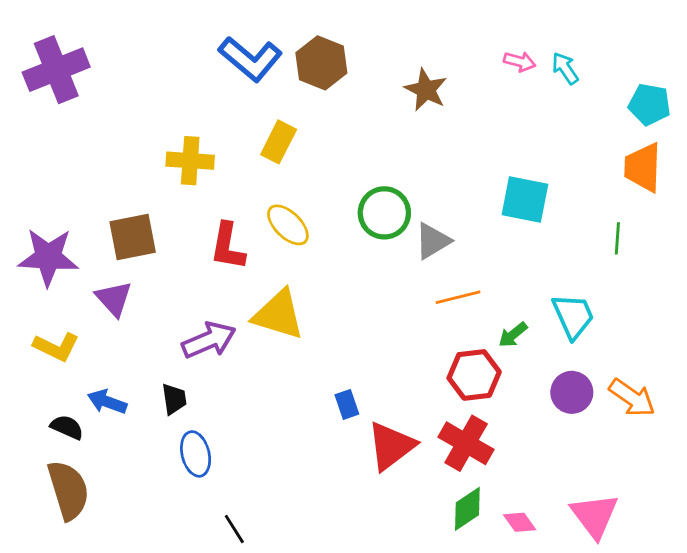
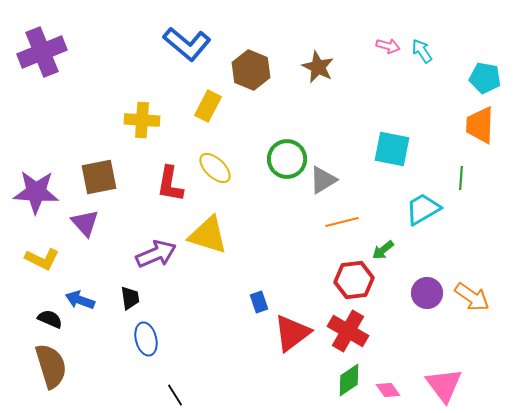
brown hexagon: (321, 63) -> (251, 70), moved
cyan trapezoid: (573, 316) -> (423, 209), moved, turned -96

